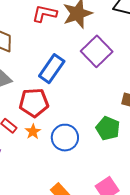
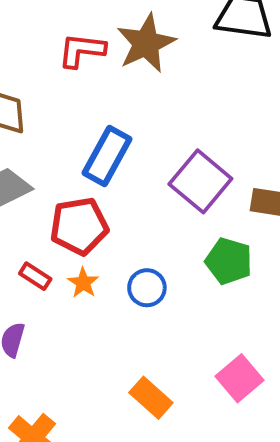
purple square: (97, 51) -> (200, 181), moved
blue circle: (65, 138) -> (147, 288), size x0.7

